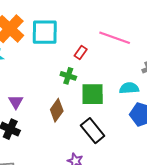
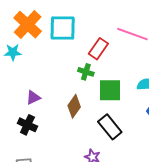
red rectangle: (81, 53) -> (98, 49), size x1.5
purple triangle: (16, 102) -> (33, 98), turned 35

